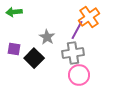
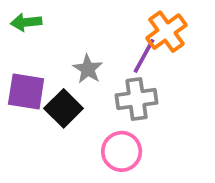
purple square: (14, 49) -> (26, 92), size x1.5
pink circle: (79, 75) -> (122, 151), moved

